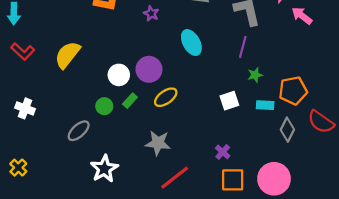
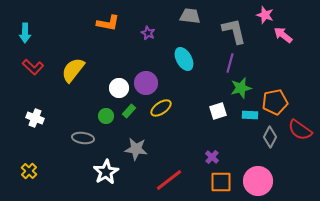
green star: (255, 75) -> (241, 88), size x1.5
gray ellipse: (79, 131) -> (83, 138), turned 50
gray star: (158, 143) -> (136, 149), moved

